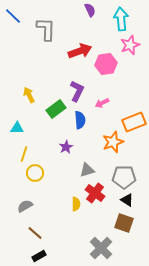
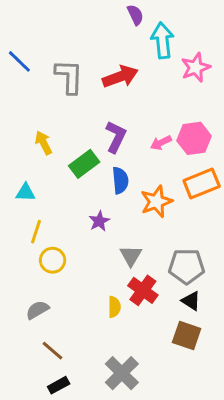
blue line: (13, 16) -> (19, 61), moved
cyan arrow: (121, 19) -> (162, 40), moved
gray L-shape: (46, 29) -> (69, 77), moved
pink hexagon: (106, 64) -> (194, 138), moved
pink arrow: (102, 103) -> (161, 143), moved
orange star: (113, 142) -> (156, 202), moved
gray triangle: (87, 170) -> (131, 256), turned -42
gray cross: (101, 248) -> (122, 373), moved

